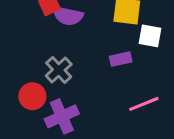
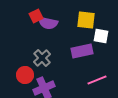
purple rectangle: (121, 59) -> (82, 51), size x1.5

